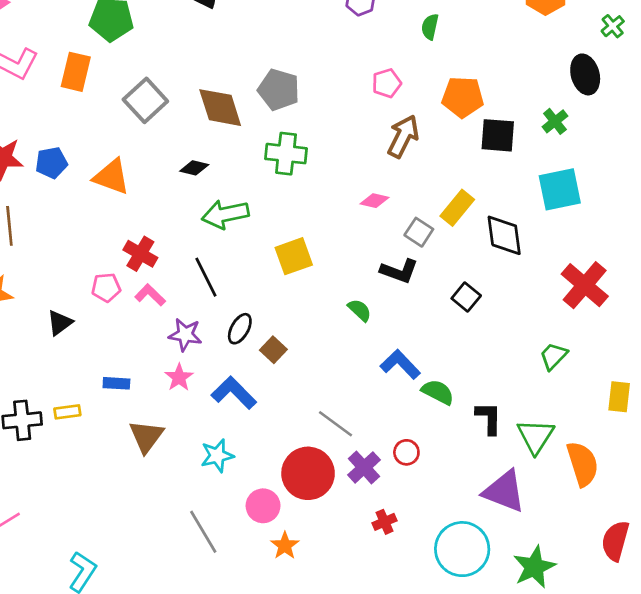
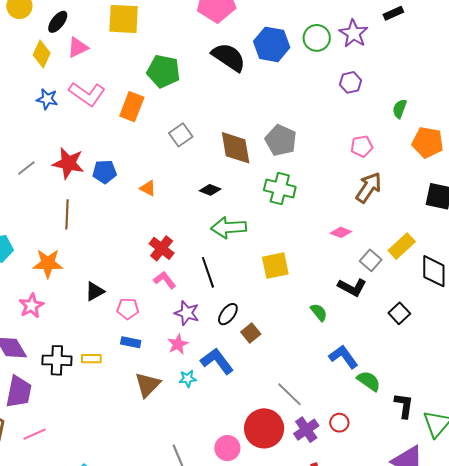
orange pentagon: (463, 97) -> (428, 142), moved
gray square: (145, 100) -> (181, 135), size x0.7
orange triangle: (112, 177) -> (148, 188), size x0.6
pink pentagon: (106, 287) -> (128, 309), moved
cyan star: (217, 456) -> (188, 379), moved, size x0.7

